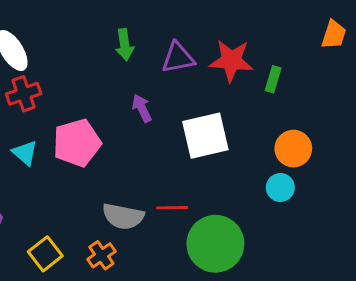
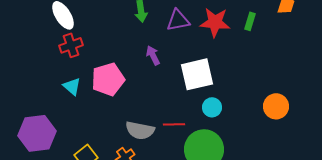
green rectangle: (273, 79) -> (250, 21), moved
orange circle: (293, 149) -> (276, 106), moved
cyan circle: (280, 188) -> (212, 107), moved

